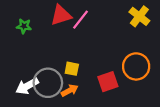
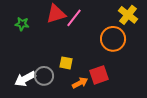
orange circle: (136, 66) -> (113, 39), moved
gray circle: (48, 83) -> (44, 76), size x0.7
orange arrow: (70, 90) -> (80, 83), moved

